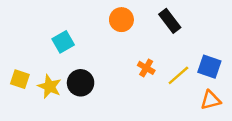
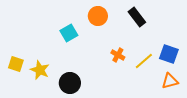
cyan square: (63, 42) -> (69, 33), moved
black circle: (81, 83) -> (70, 83), moved

